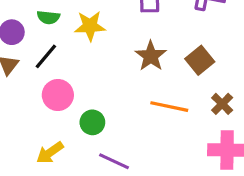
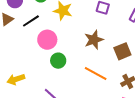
pink circle: (58, 95) -> (47, 40), moved
green circle: (92, 122) -> (58, 61), moved

